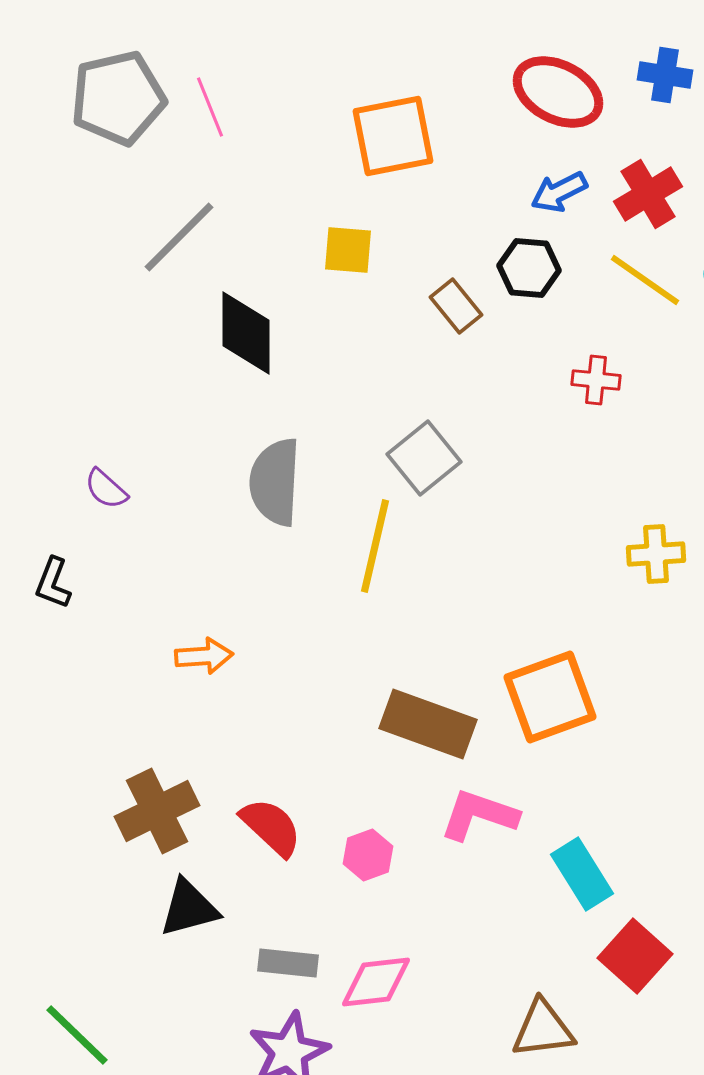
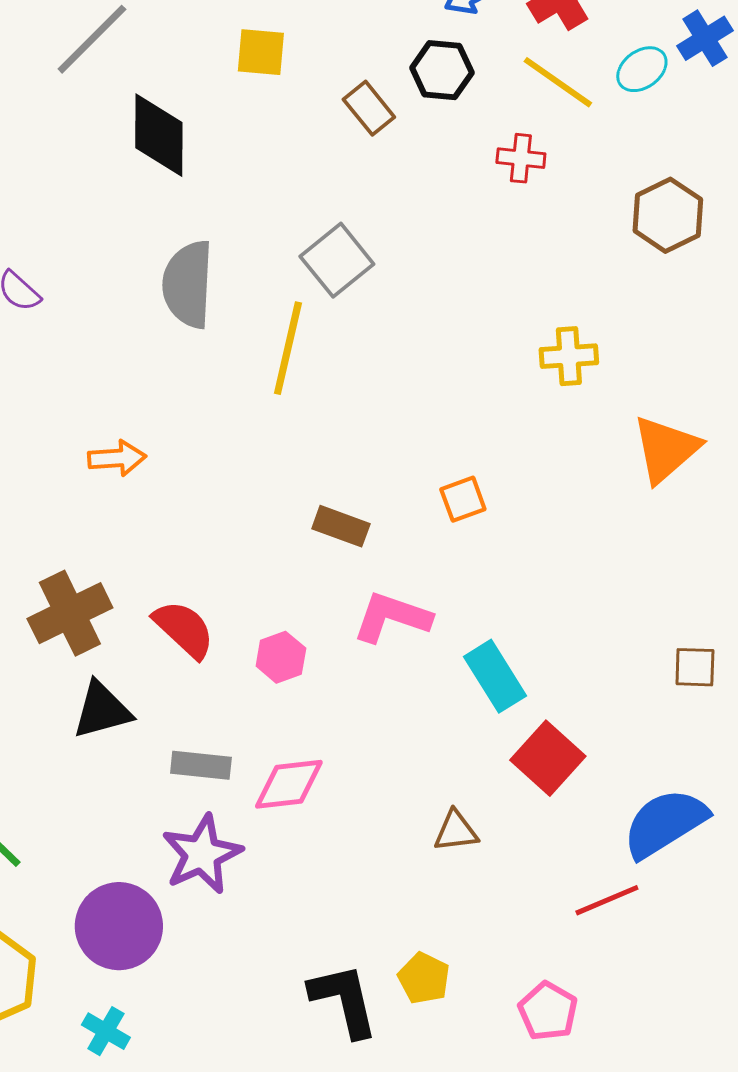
red cross: (596, 380) -> (521, 158), moved
orange square: (550, 697) -> (463, 499), size x0.5
brown rectangle: (428, 724) -> (341, 526), size x0.6
brown triangle: (543, 1029) -> (456, 831), size x0.7

